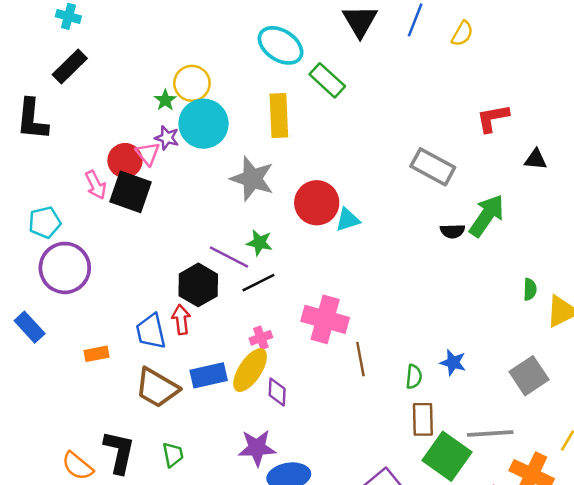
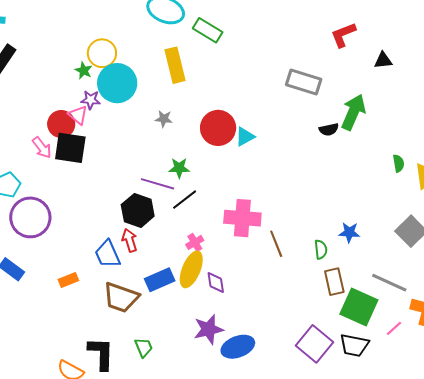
gray star: (252, 179) -> (164, 119), size x0.5
gray line: (490, 434) -> (389, 283), turned 39

